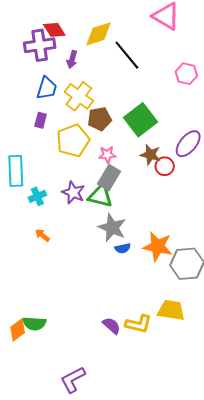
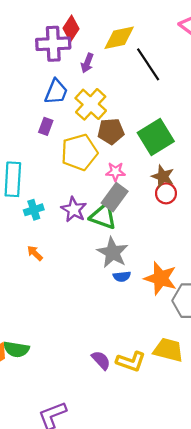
red diamond: (54, 30) -> (71, 28), turned 60
red circle: (165, 166) -> (166, 193), moved

